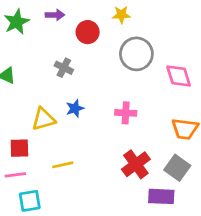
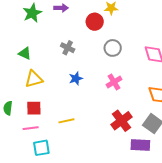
red circle: (88, 32) -> (95, 22), moved
gray circle: (136, 54) -> (113, 48), moved, size x0.7
pink cross: (126, 113) -> (114, 82), turned -35
yellow triangle: (43, 119) -> (34, 79), moved

